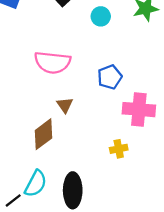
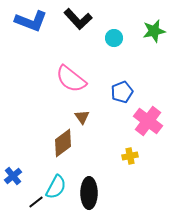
pink semicircle: (52, 62) -> (71, 79), turned 32
pink cross: (139, 110) -> (148, 121), turned 32

